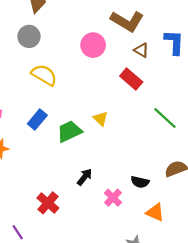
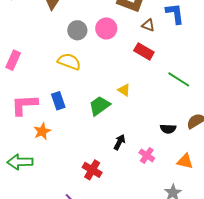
gray circle: (29, 36) -> (77, 30), moved
blue rectangle: (37, 120) -> (58, 101), moved, turned -48
black semicircle: (140, 182) -> (168, 129), moved

